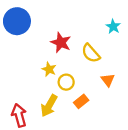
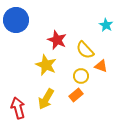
yellow star: (49, 69) -> (46, 65), size x1.5
orange triangle: (108, 80) -> (101, 66), moved, turned -32
yellow circle: (66, 82) -> (81, 76), moved

